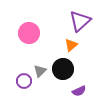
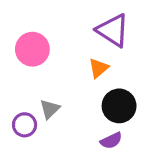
purple triangle: (80, 21) -> (113, 30), turned -45
black circle: (63, 69) -> (119, 106), moved

